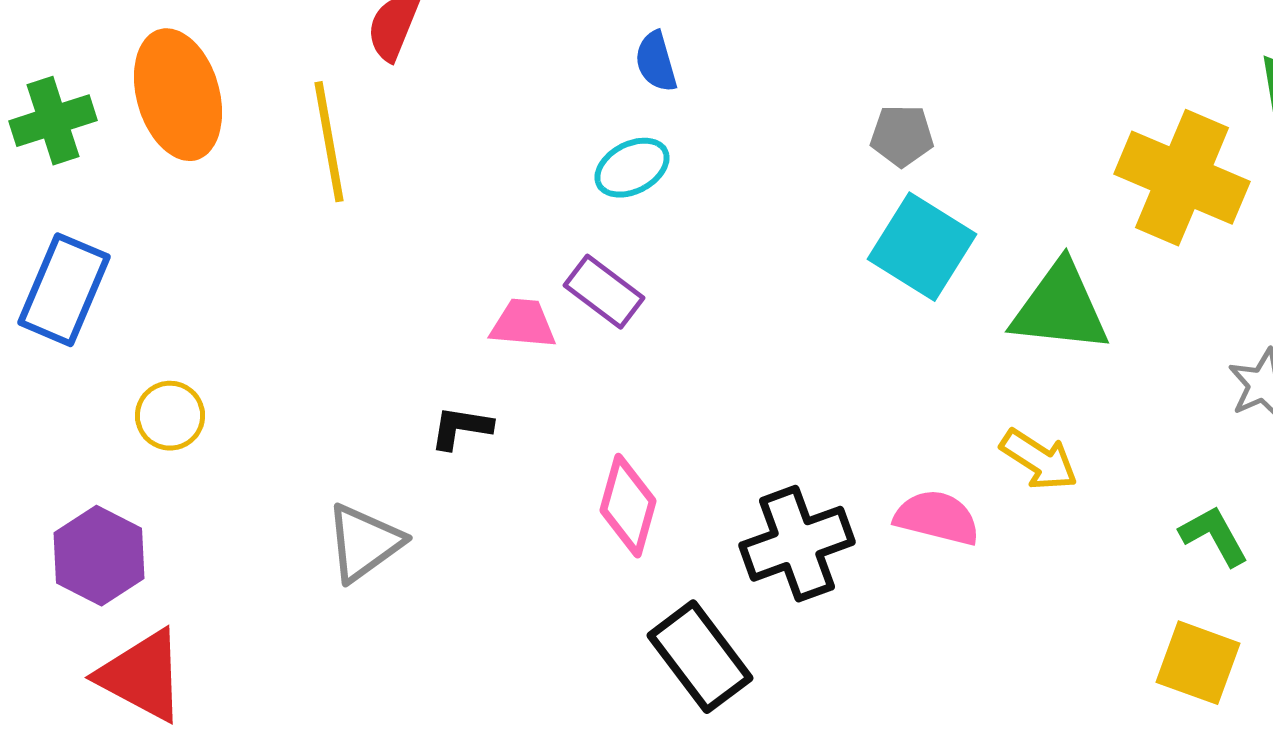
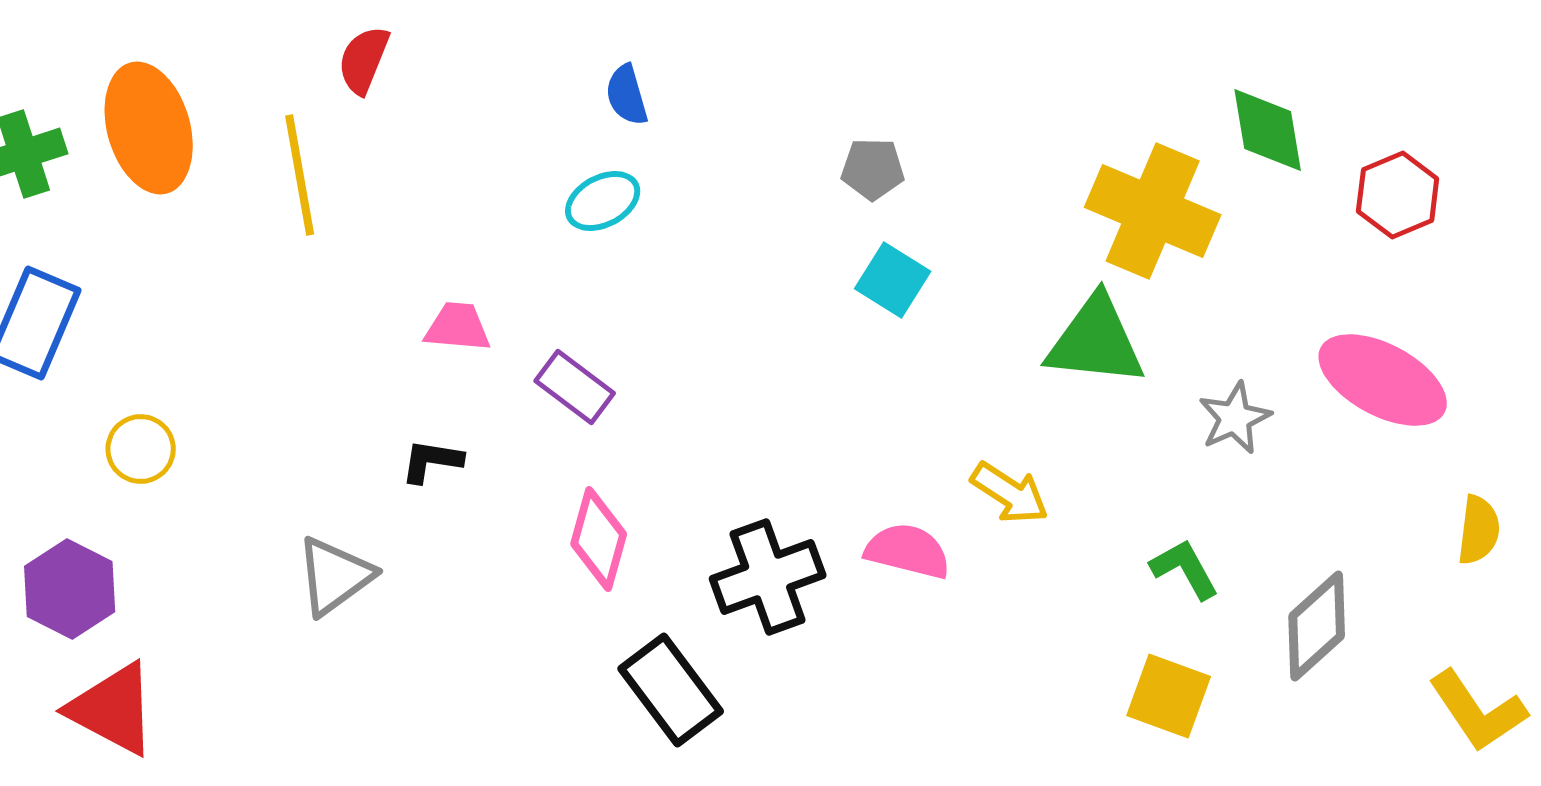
cyan square: (922, 247) -> (893, 280), size x0.7
purple rectangle: (604, 292) -> (575, 387), moved
green triangle: (1060, 308) -> (1096, 341), moved
pink trapezoid: (523, 324) -> (458, 327), moved

